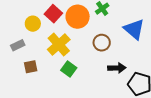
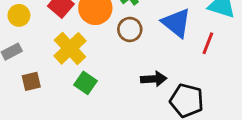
yellow circle: (33, 24) -> (19, 15), moved
brown circle: (102, 43) -> (130, 29), moved

